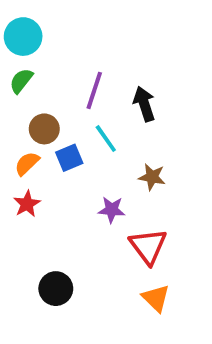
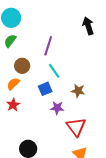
black arrow: (144, 104) -> (88, 26), moved
blue square: (69, 158) -> (45, 89), moved

